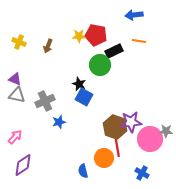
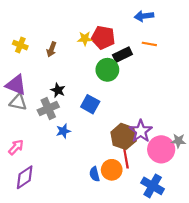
purple triangle: (15, 79) -> (16, 85), size x1.5
black star: (79, 84) -> (58, 90), moved
purple star: (131, 122) -> (141, 131), turned -30
blue semicircle: (83, 171) -> (94, 174), moved
blue cross: (142, 173) -> (153, 186), size x1.5

